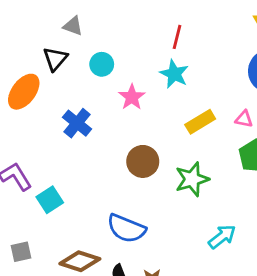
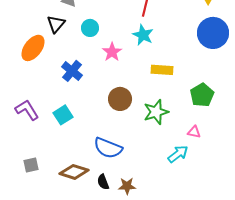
pink triangle: (244, 119) -> (194, 132), moved
yellow rectangle: (200, 122) -> (162, 70), turned 35
cyan square: (50, 200) -> (63, 115), moved

